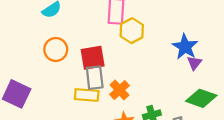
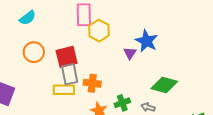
purple triangle: (194, 63) -> (130, 53), moved
orange cross: (120, 90) -> (92, 83), turned -36

